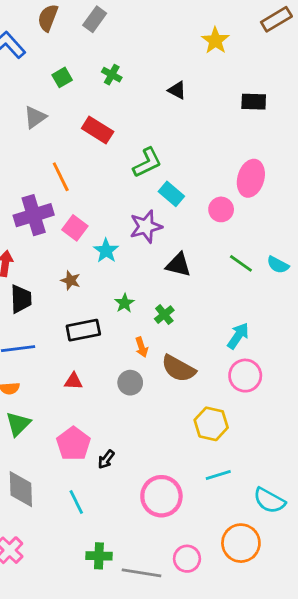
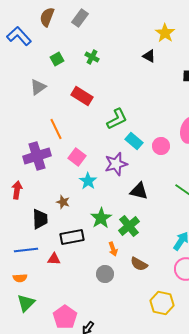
black triangle: (177, 90) -> (149, 56), moved
pink circle: (221, 209) -> (161, 146), moved
pink square: (75, 228) -> (77, 157), moved
black trapezoid: (21, 299) -> (40, 219), moved
green star: (125, 303) -> (101, 218), size x1.5
green cross: (164, 315) -> (129, 226), size x1.5
brown semicircle: (178, 368) -> (139, 264), size x0.7
red triangle: (73, 381) -> (54, 259), moved

